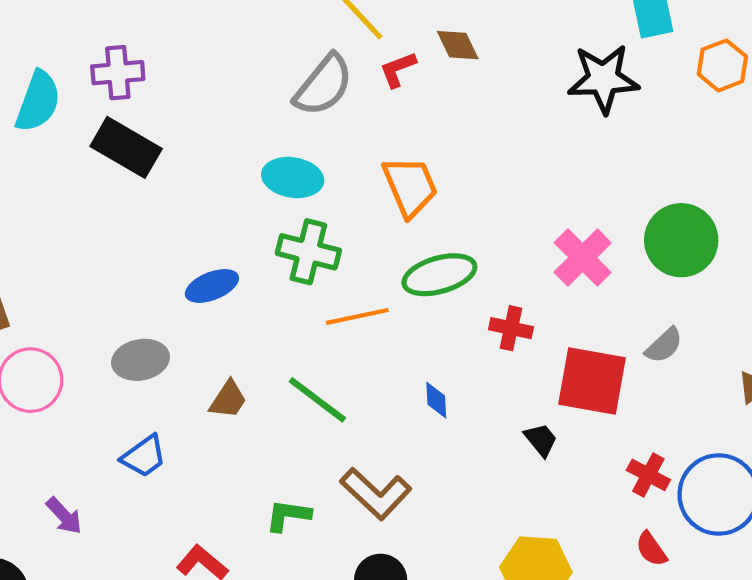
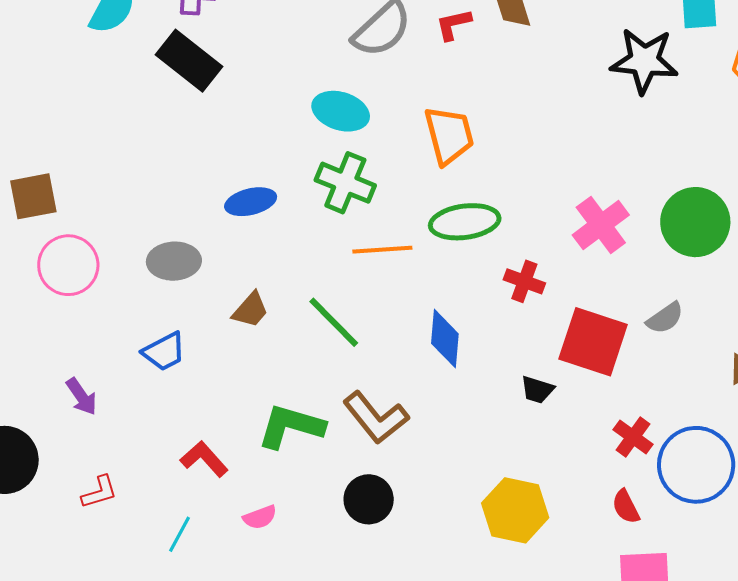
blue diamond: (436, 400) -> (445, 339), size x1.6
black trapezoid: (541, 440) -> (537, 390), turned 138
green L-shape: (288, 515) -> (291, 426), size x1.5

